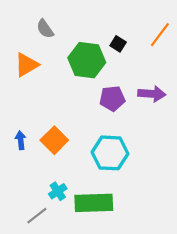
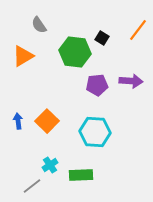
green rectangle: (94, 203) -> (81, 175), size x0.7

